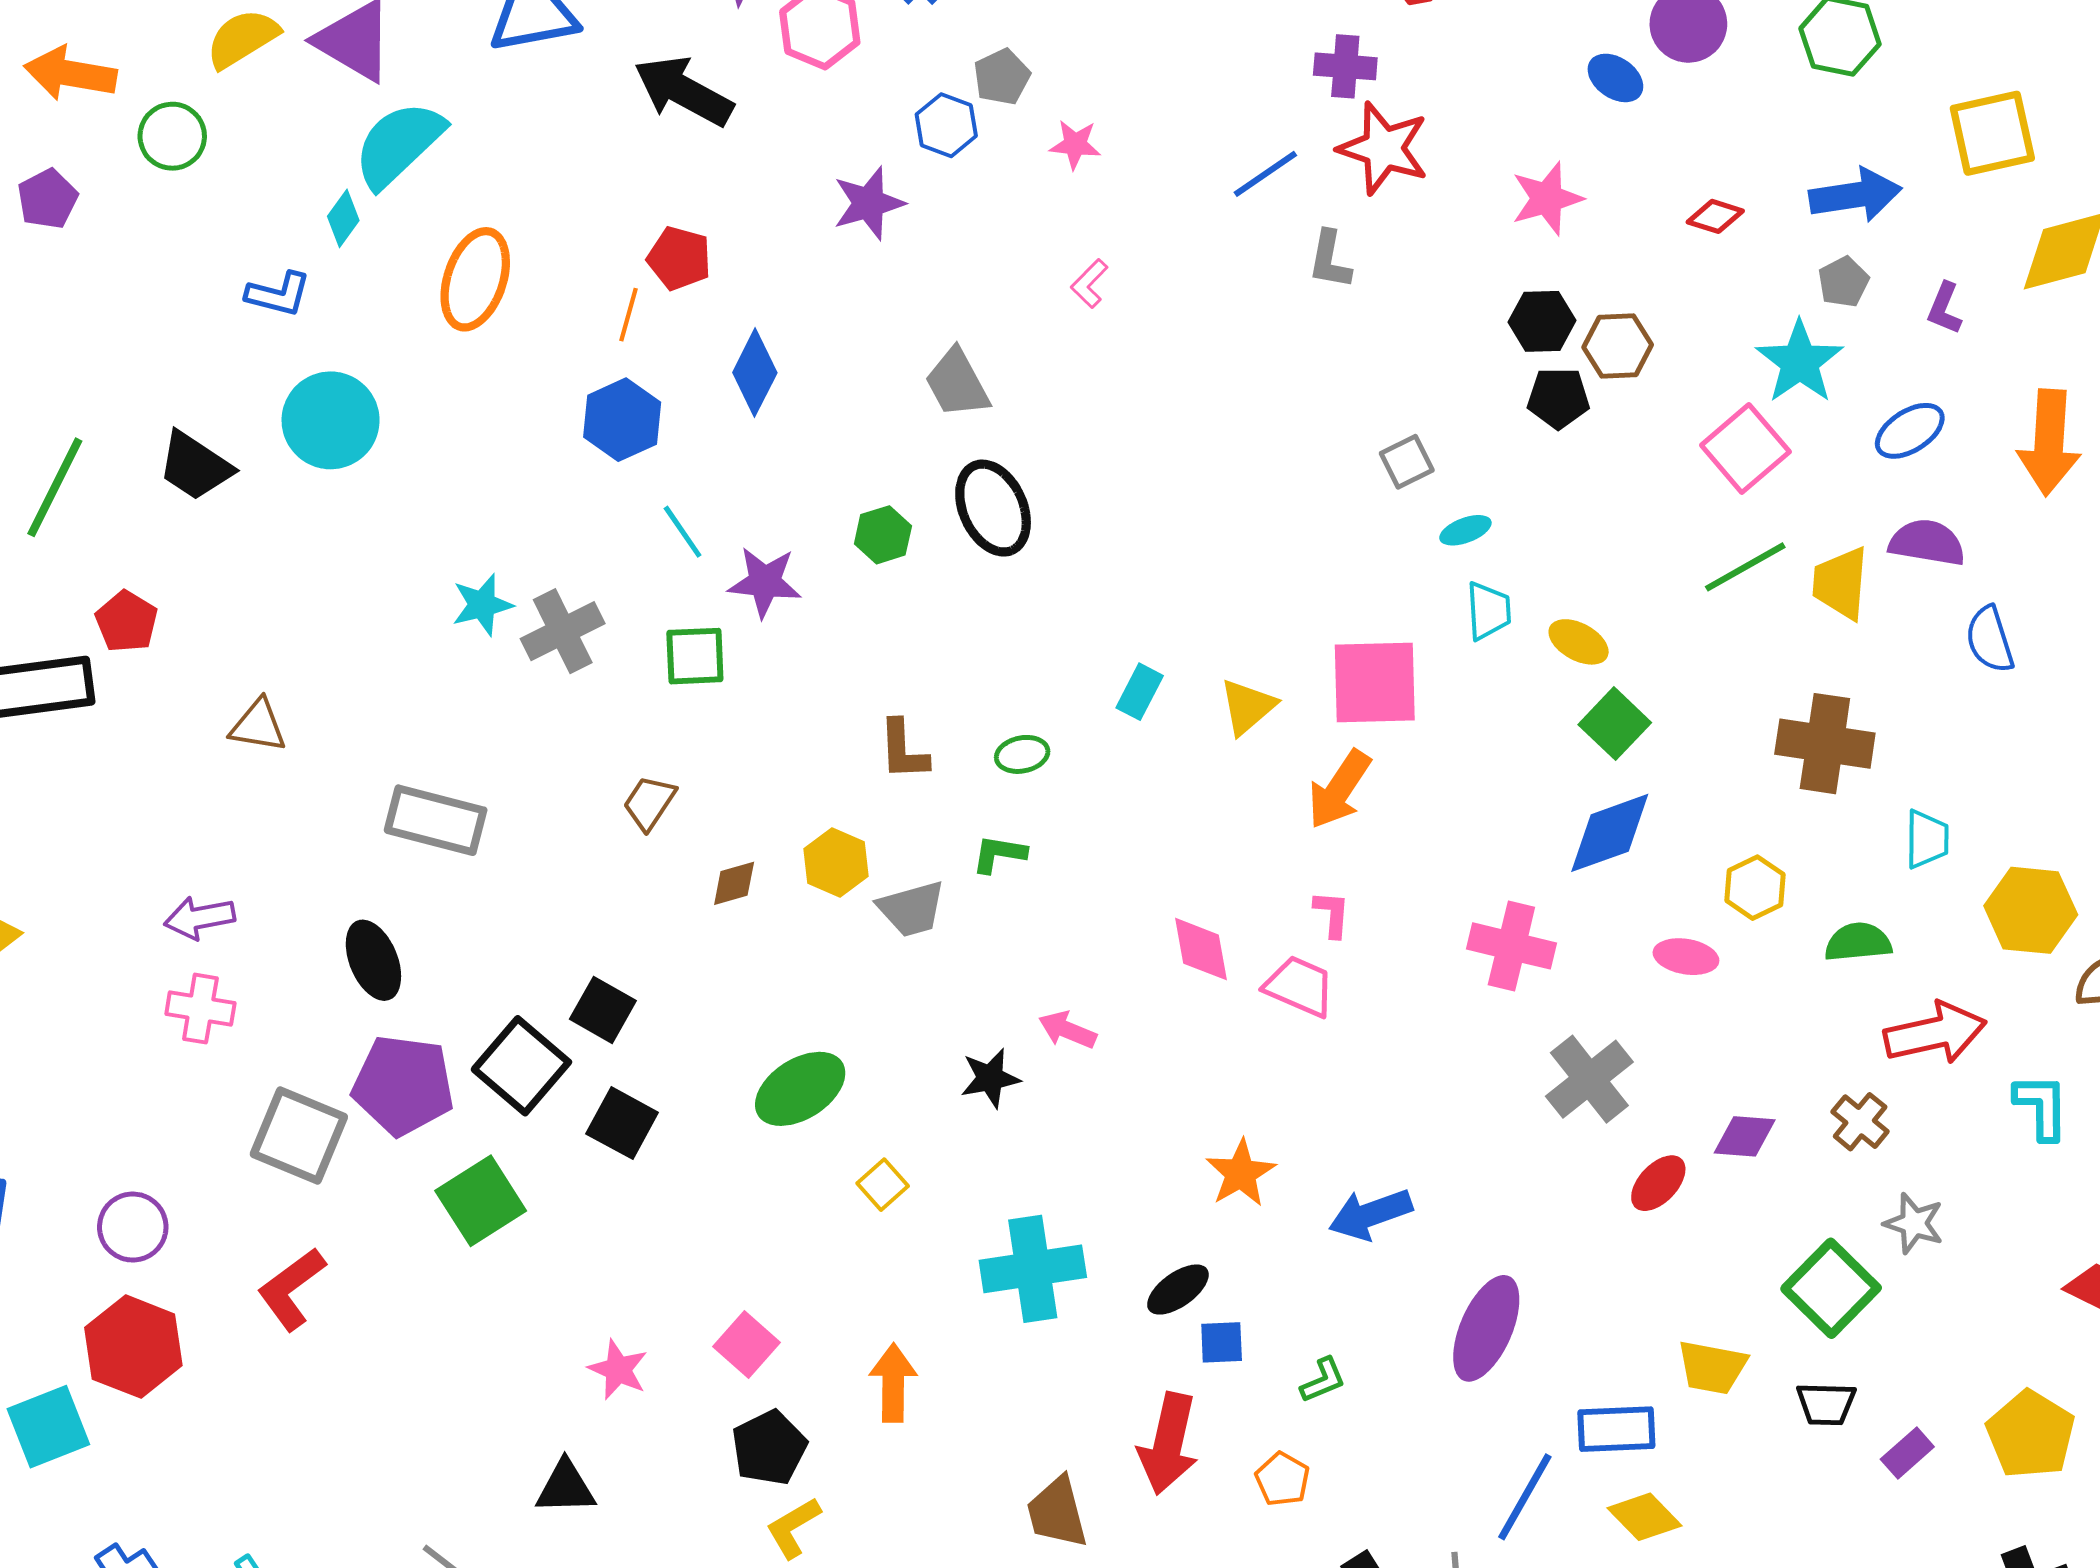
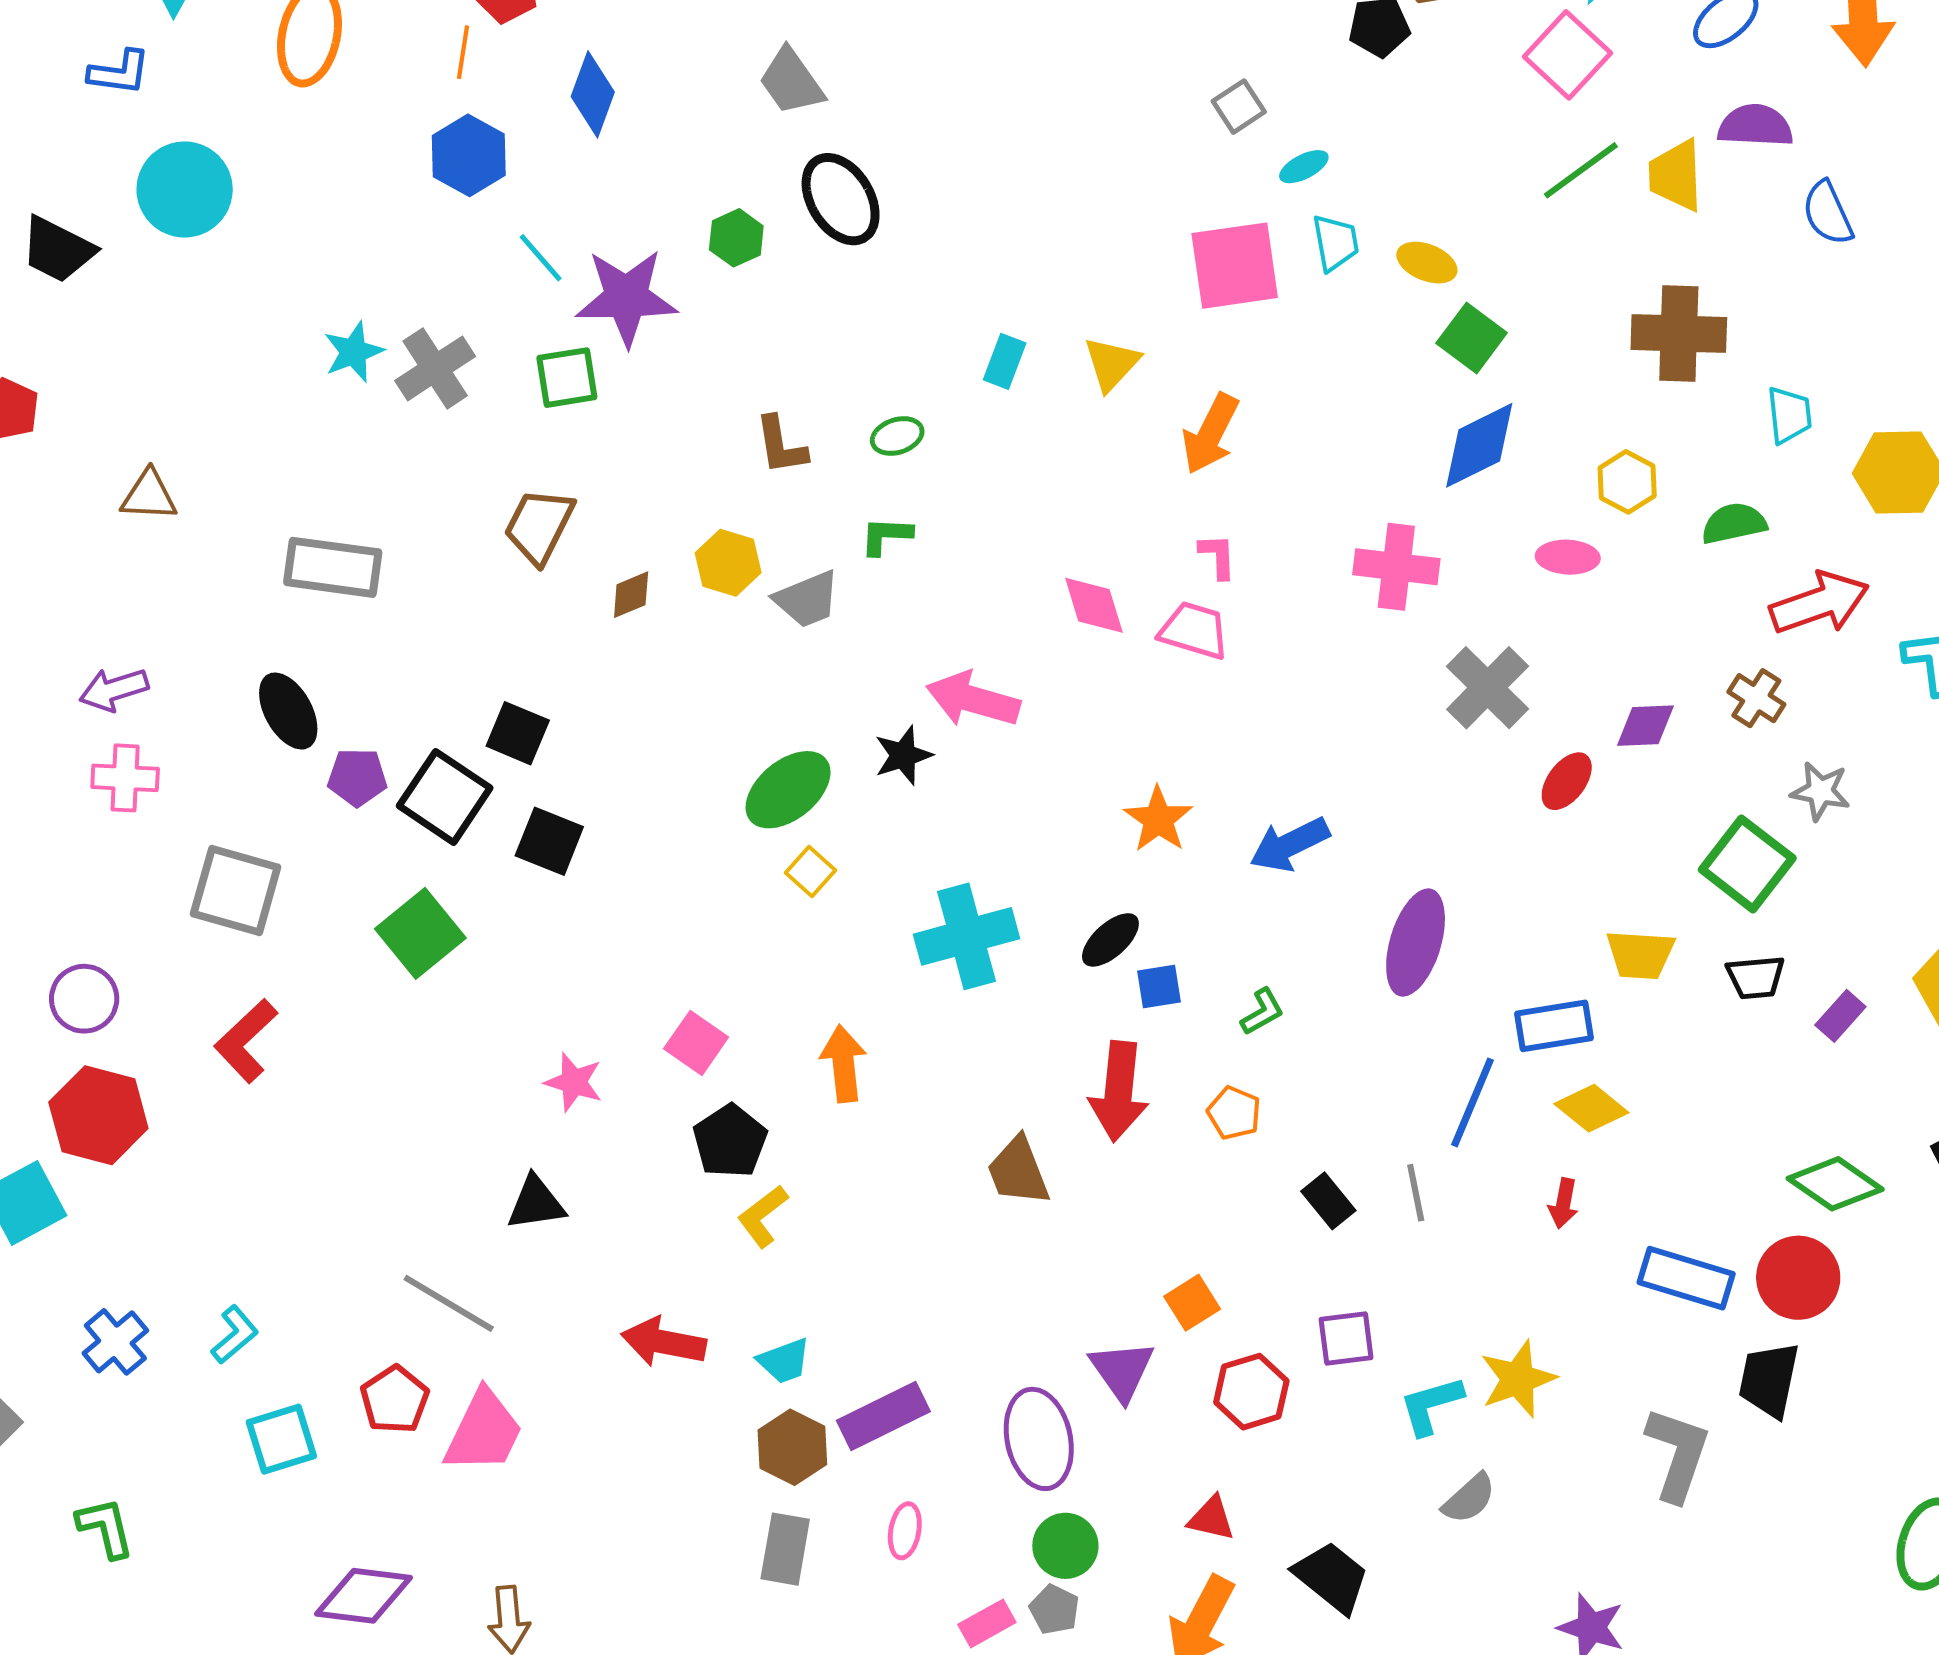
purple star: (765, 582) -> (626, 297), size x1.4
pink square: (1375, 683) -> (1235, 266), moved
brown trapezoid: (649, 803) -> (539, 526), size x1.4
pink arrow: (1067, 1030) -> (973, 700), size x1.6
purple pentagon: (403, 1085) -> (357, 777), moved, size x0.6
green ellipse: (800, 1089) -> (788, 790), moved

